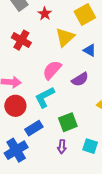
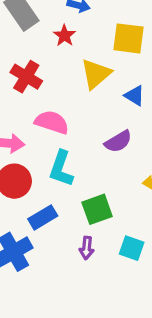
yellow square: (85, 14) -> (128, 38), turned 35
pink semicircle: (52, 70) -> (52, 122), moved, turned 65
cyan L-shape: (45, 97) -> (61, 169), turned -45

